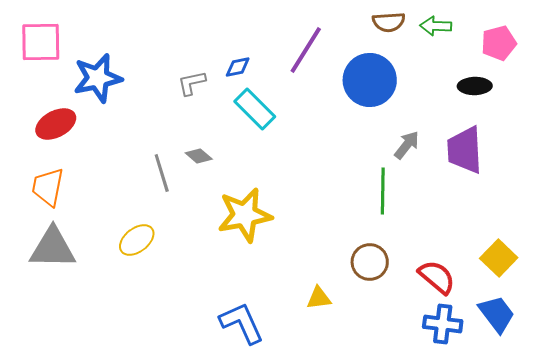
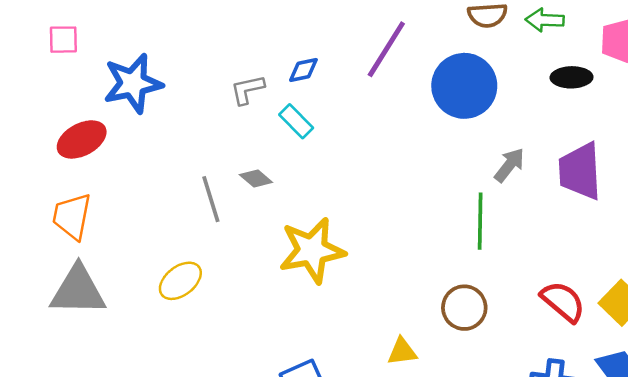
pink square: (41, 42) -> (63, 40), size x0.6
black ellipse: (475, 86) -> (572, 77), moved
cyan rectangle: (255, 109) -> (296, 121), moved, size x0.7
red semicircle: (437, 277) -> (563, 302), moved

